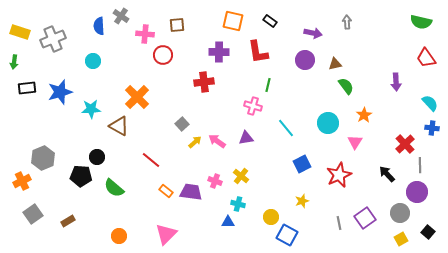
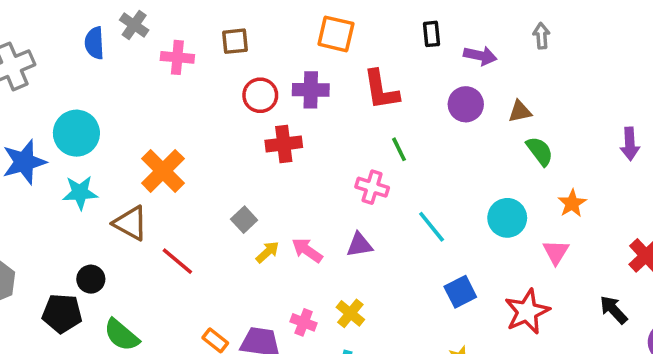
black rectangle: (270, 21) -> (432, 34), moved, turned 48
red circle: (163, 55) -> (260, 95), moved
cyan circle: (93, 61) -> (76, 133), moved, size x1.6
green line: (268, 85) -> (399, 149), turned -40
red line: (151, 160) -> (177, 261), moved

